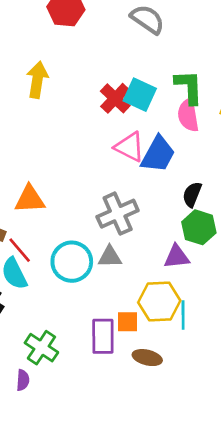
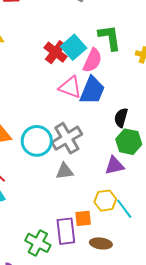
cyan square: (140, 95) -> (74, 47), turned 30
pink semicircle: (188, 115) -> (92, 60), moved, turned -140
cyan circle: (72, 262) -> (37, 141), moved
yellow hexagon: (159, 301) -> (105, 201), size x0.7
cyan line: (183, 315) -> (124, 209), turned -30
green cross: (41, 348) -> (38, 243), moved

